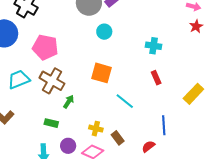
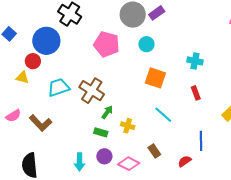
pink pentagon: (45, 47) -> (106, 44), moved
orange square: (101, 73) -> (155, 78), moved
green rectangle: (51, 123) -> (101, 132), moved
yellow cross: (96, 129) -> (128, 126), moved

